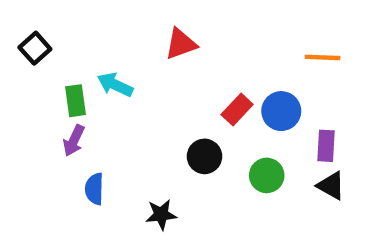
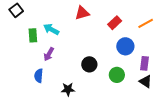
orange line: (323, 57) -> (146, 23), turned -35
red rectangle: (237, 109) -> (115, 23), moved
purple arrow: (74, 141) -> (49, 54), moved

